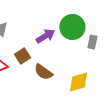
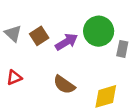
brown square: (22, 56) -> (39, 36), moved

